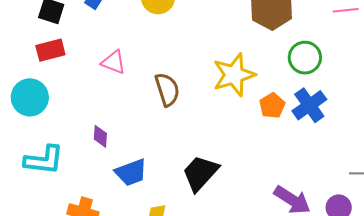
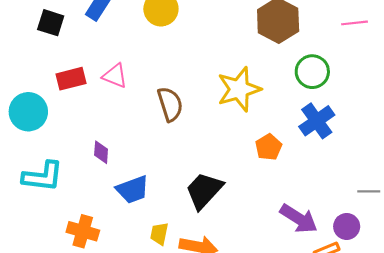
red rectangle: (50, 50) -> (71, 79), moved
orange pentagon: (272, 106) -> (268, 147), moved

